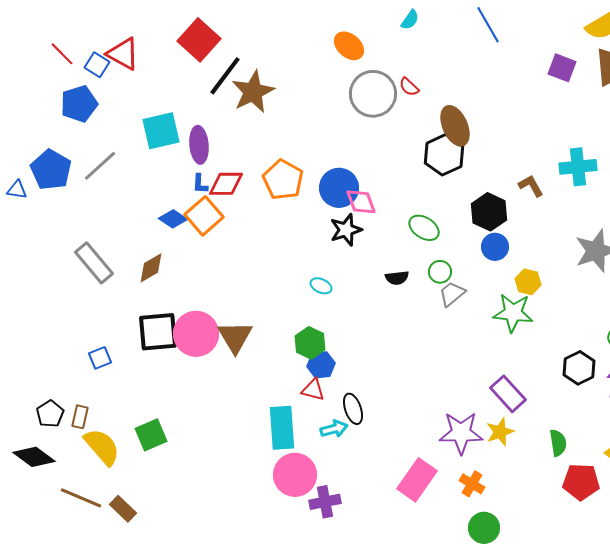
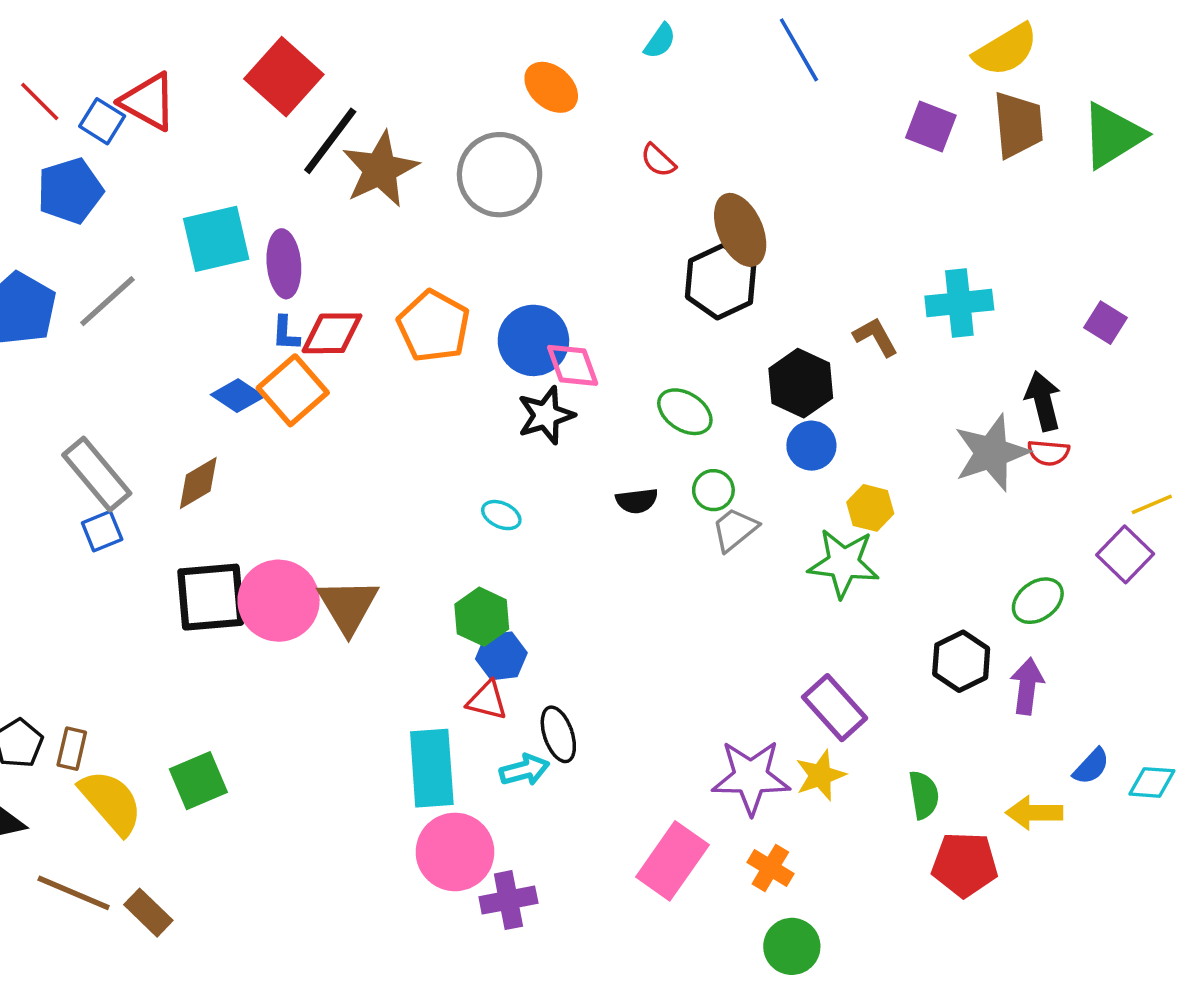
gray circle: (373, 94) -> (500, 175), moved
blue square: (100, 358) -> (102, 531), moved

